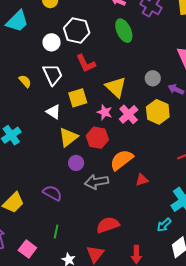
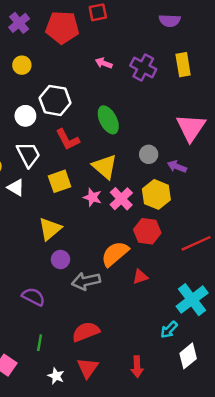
green ellipse: (124, 31) -> (108, 120), moved
white triangle: (53, 112) -> (16, 188), moved
red hexagon: (97, 138) -> (147, 231), moved
red semicircle: (108, 225) -> (86, 332), moved

